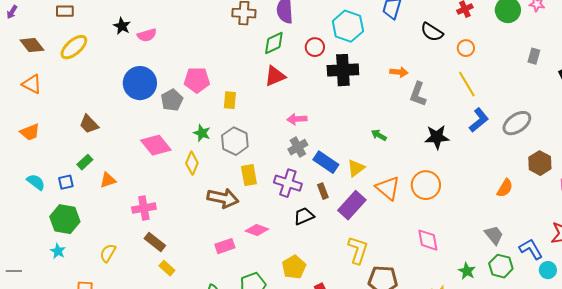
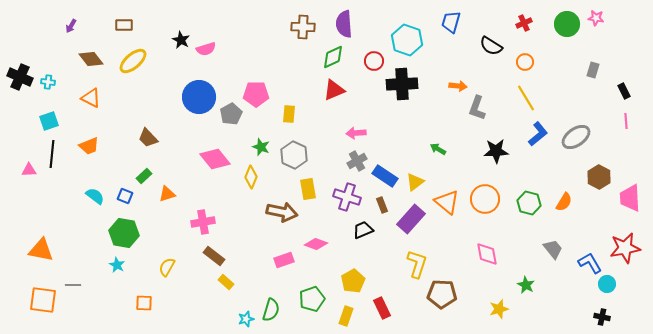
blue square: (66, 182) -> (125, 196), turned 35
green hexagon: (501, 266) -> (529, 203), moved

